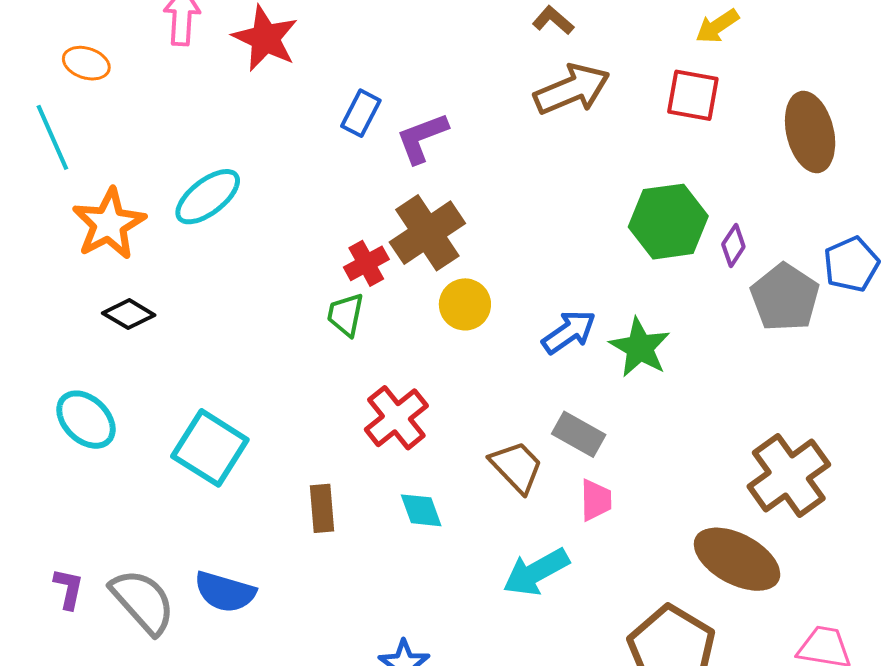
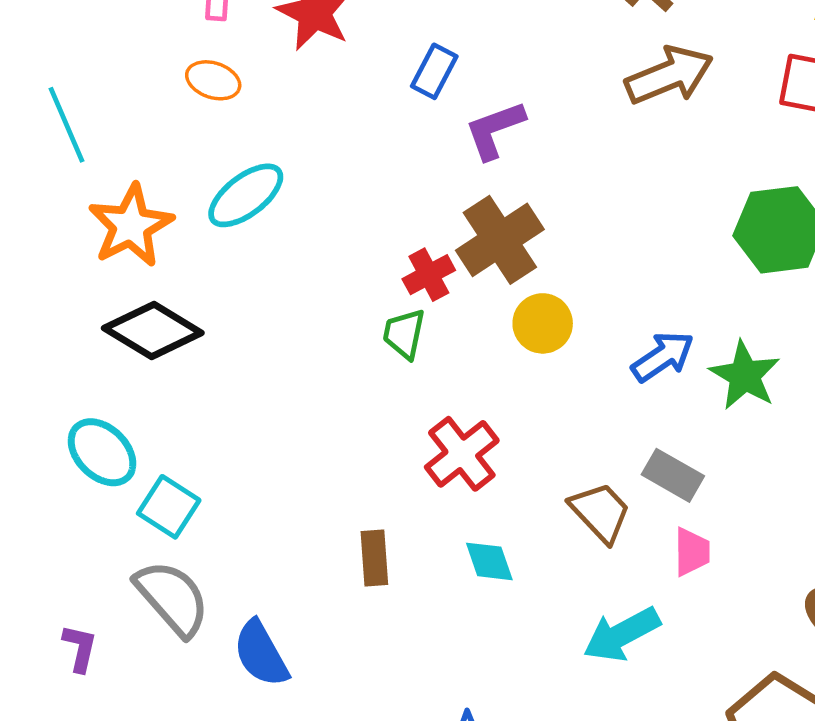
orange ellipse: (86, 63) -> (213, 80), moved
blue rectangle: (361, 113) -> (434, 71), moved
black diamond: (129, 314) -> (153, 330), size x1.6
cyan square: (210, 448) -> (169, 507), moved, size x0.7
blue semicircle: (225, 592) -> (261, 654), turned 44
gray semicircle: (143, 601) -> (172, 598), moved

